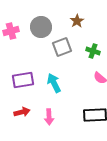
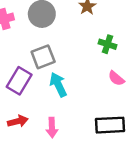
gray square: (62, 47) -> (43, 57), moved
purple rectangle: (23, 80) -> (19, 81), turned -50

